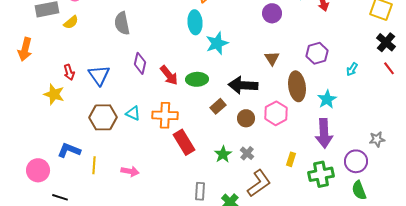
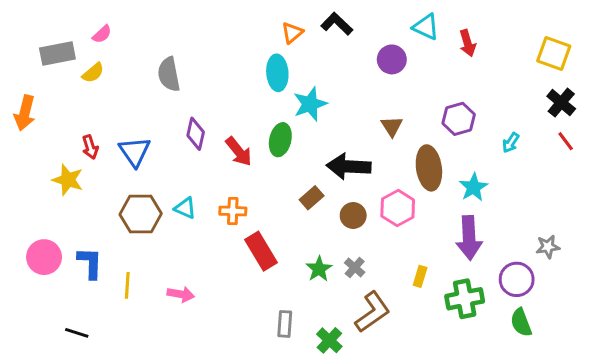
green ellipse: (197, 79) -> (280, 140), moved, turned -75
orange cross: (165, 115) -> (233, 211), size x0.7
blue L-shape: (69, 150) -> (90, 263), turned 70
pink circle: (38, 170) -> (44, 257), moved

